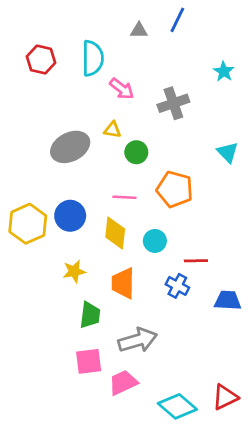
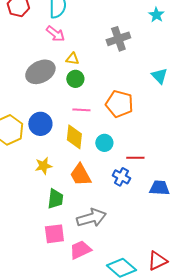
pink arrow: (122, 89) -> (55, 34), moved
green circle: (136, 152) -> (75, 79), moved
orange trapezoid: (123, 283) -> (80, 175), turned -30

